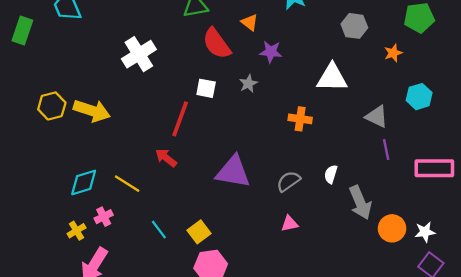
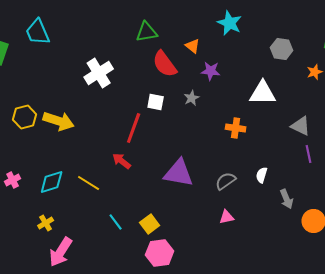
gray arrow: (360, 202) -> (287, 199), size x0.7
pink cross: (104, 217) -> (13, 180), moved

